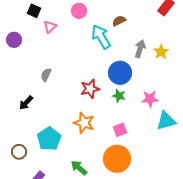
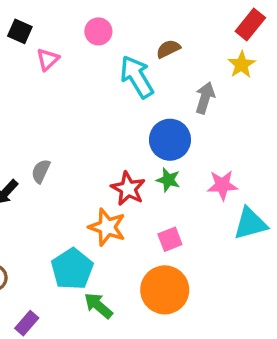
yellow star: (161, 52) -> (242, 65), moved
gray semicircle: (46, 75) -> (41, 171), moved
red star: (90, 89) -> (128, 189), moved, turned -30
cyan pentagon: (49, 139) -> (72, 269), moved

